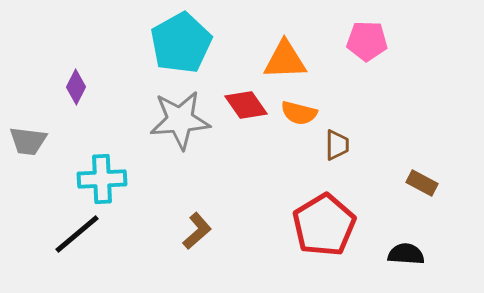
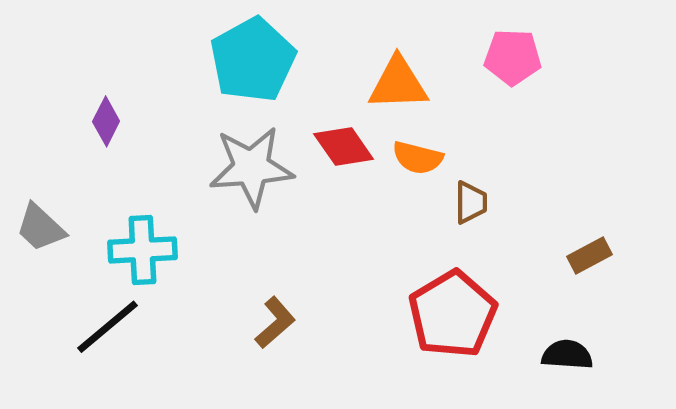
gray trapezoid: (28, 141) -> (40, 228), moved, turned 36
brown rectangle: (422, 183) -> (589, 255), turned -56

